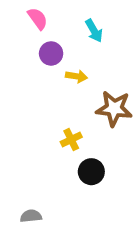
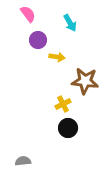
yellow cross: (71, 139) -> (63, 104), moved

